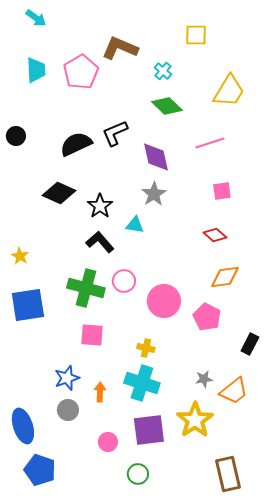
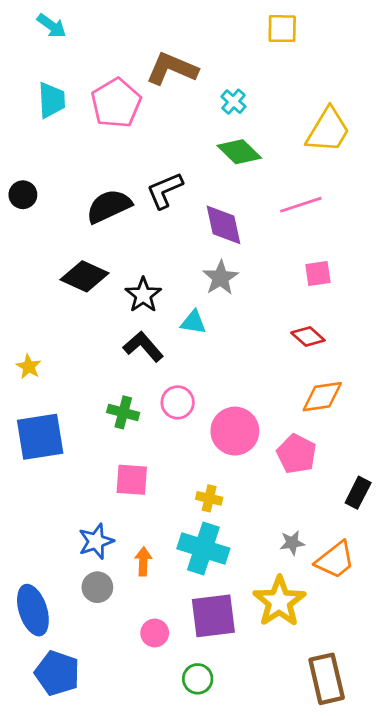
yellow square: (196, 35) -> (282, 29), moved
green cross: (86, 288) -> (123, 412), size x0.6

